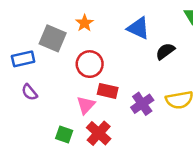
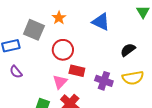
black semicircle: (165, 51) -> (128, 50), moved
purple cross: (142, 104) -> (104, 81), turned -36

